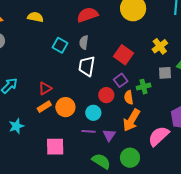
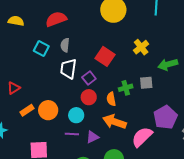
red semicircle: (88, 15) -> (56, 19), moved
gray square: (165, 73) -> (146, 83), moved
purple square: (121, 80) -> (89, 78), moved
red triangle: (45, 88) -> (14, 88), moved
orange arrow: (131, 120) -> (115, 122), turned 80
purple triangle: (109, 135) -> (93, 137), turned 32

